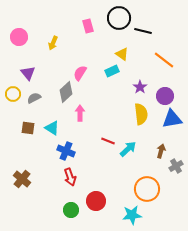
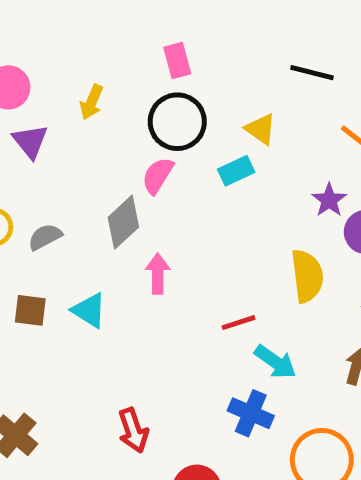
black circle: (119, 18) -> (177, 122), moved
purple triangle: (28, 73) -> (30, 141), moved
purple star: (140, 87) -> (329, 200), moved
red line: (108, 141) -> (239, 323), moved, turned -40
cyan arrow: (128, 149) -> (275, 362), turned 78
blue cross: (66, 151) -> (251, 413), moved

